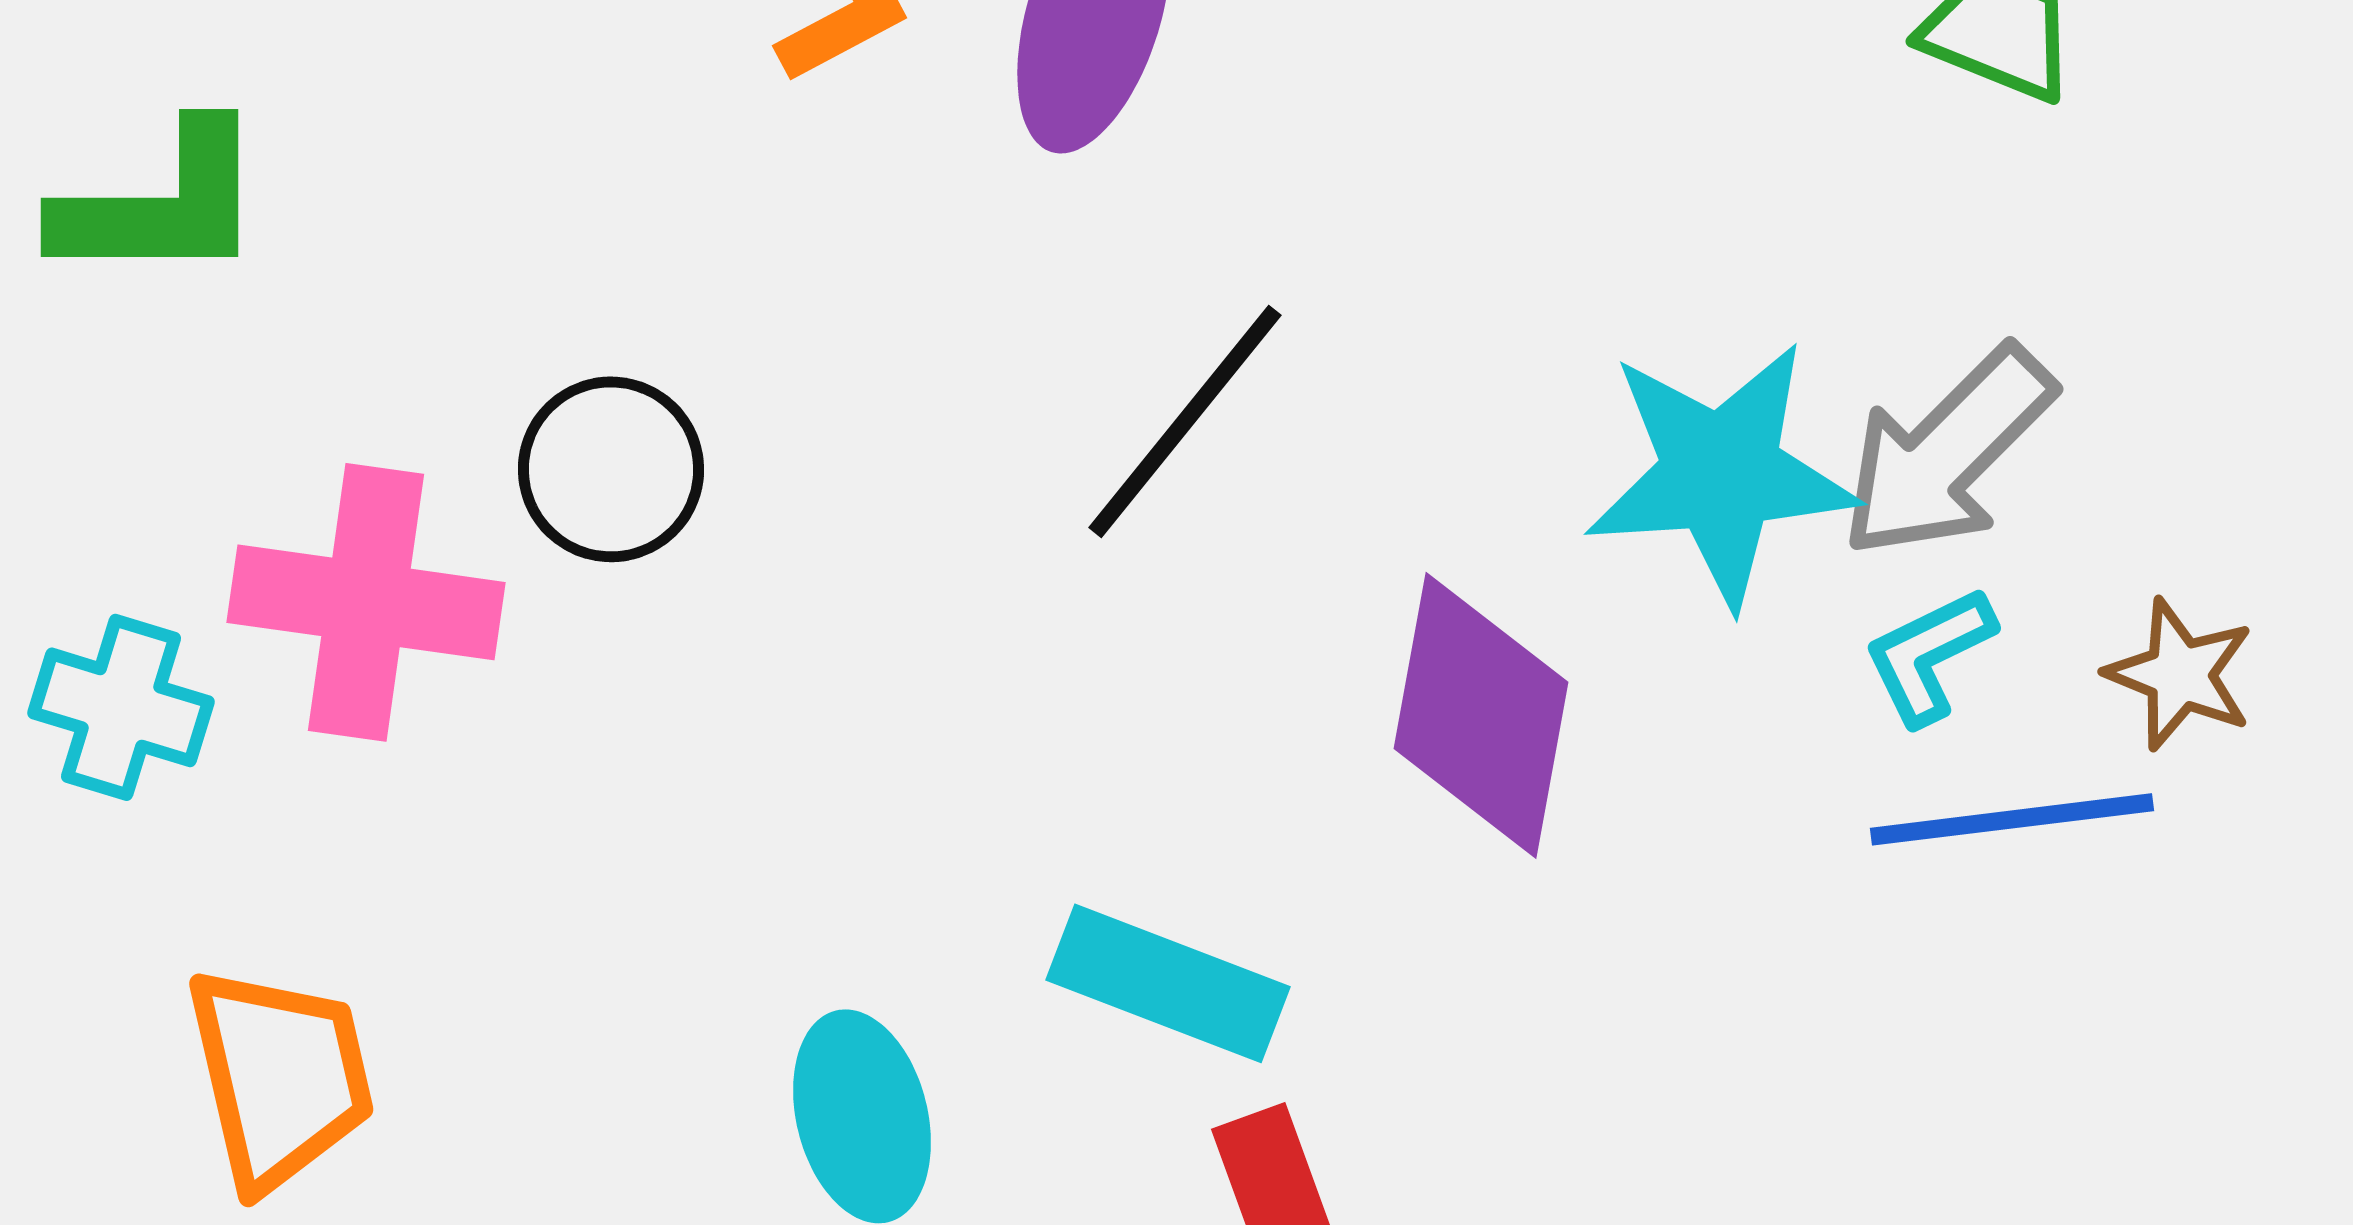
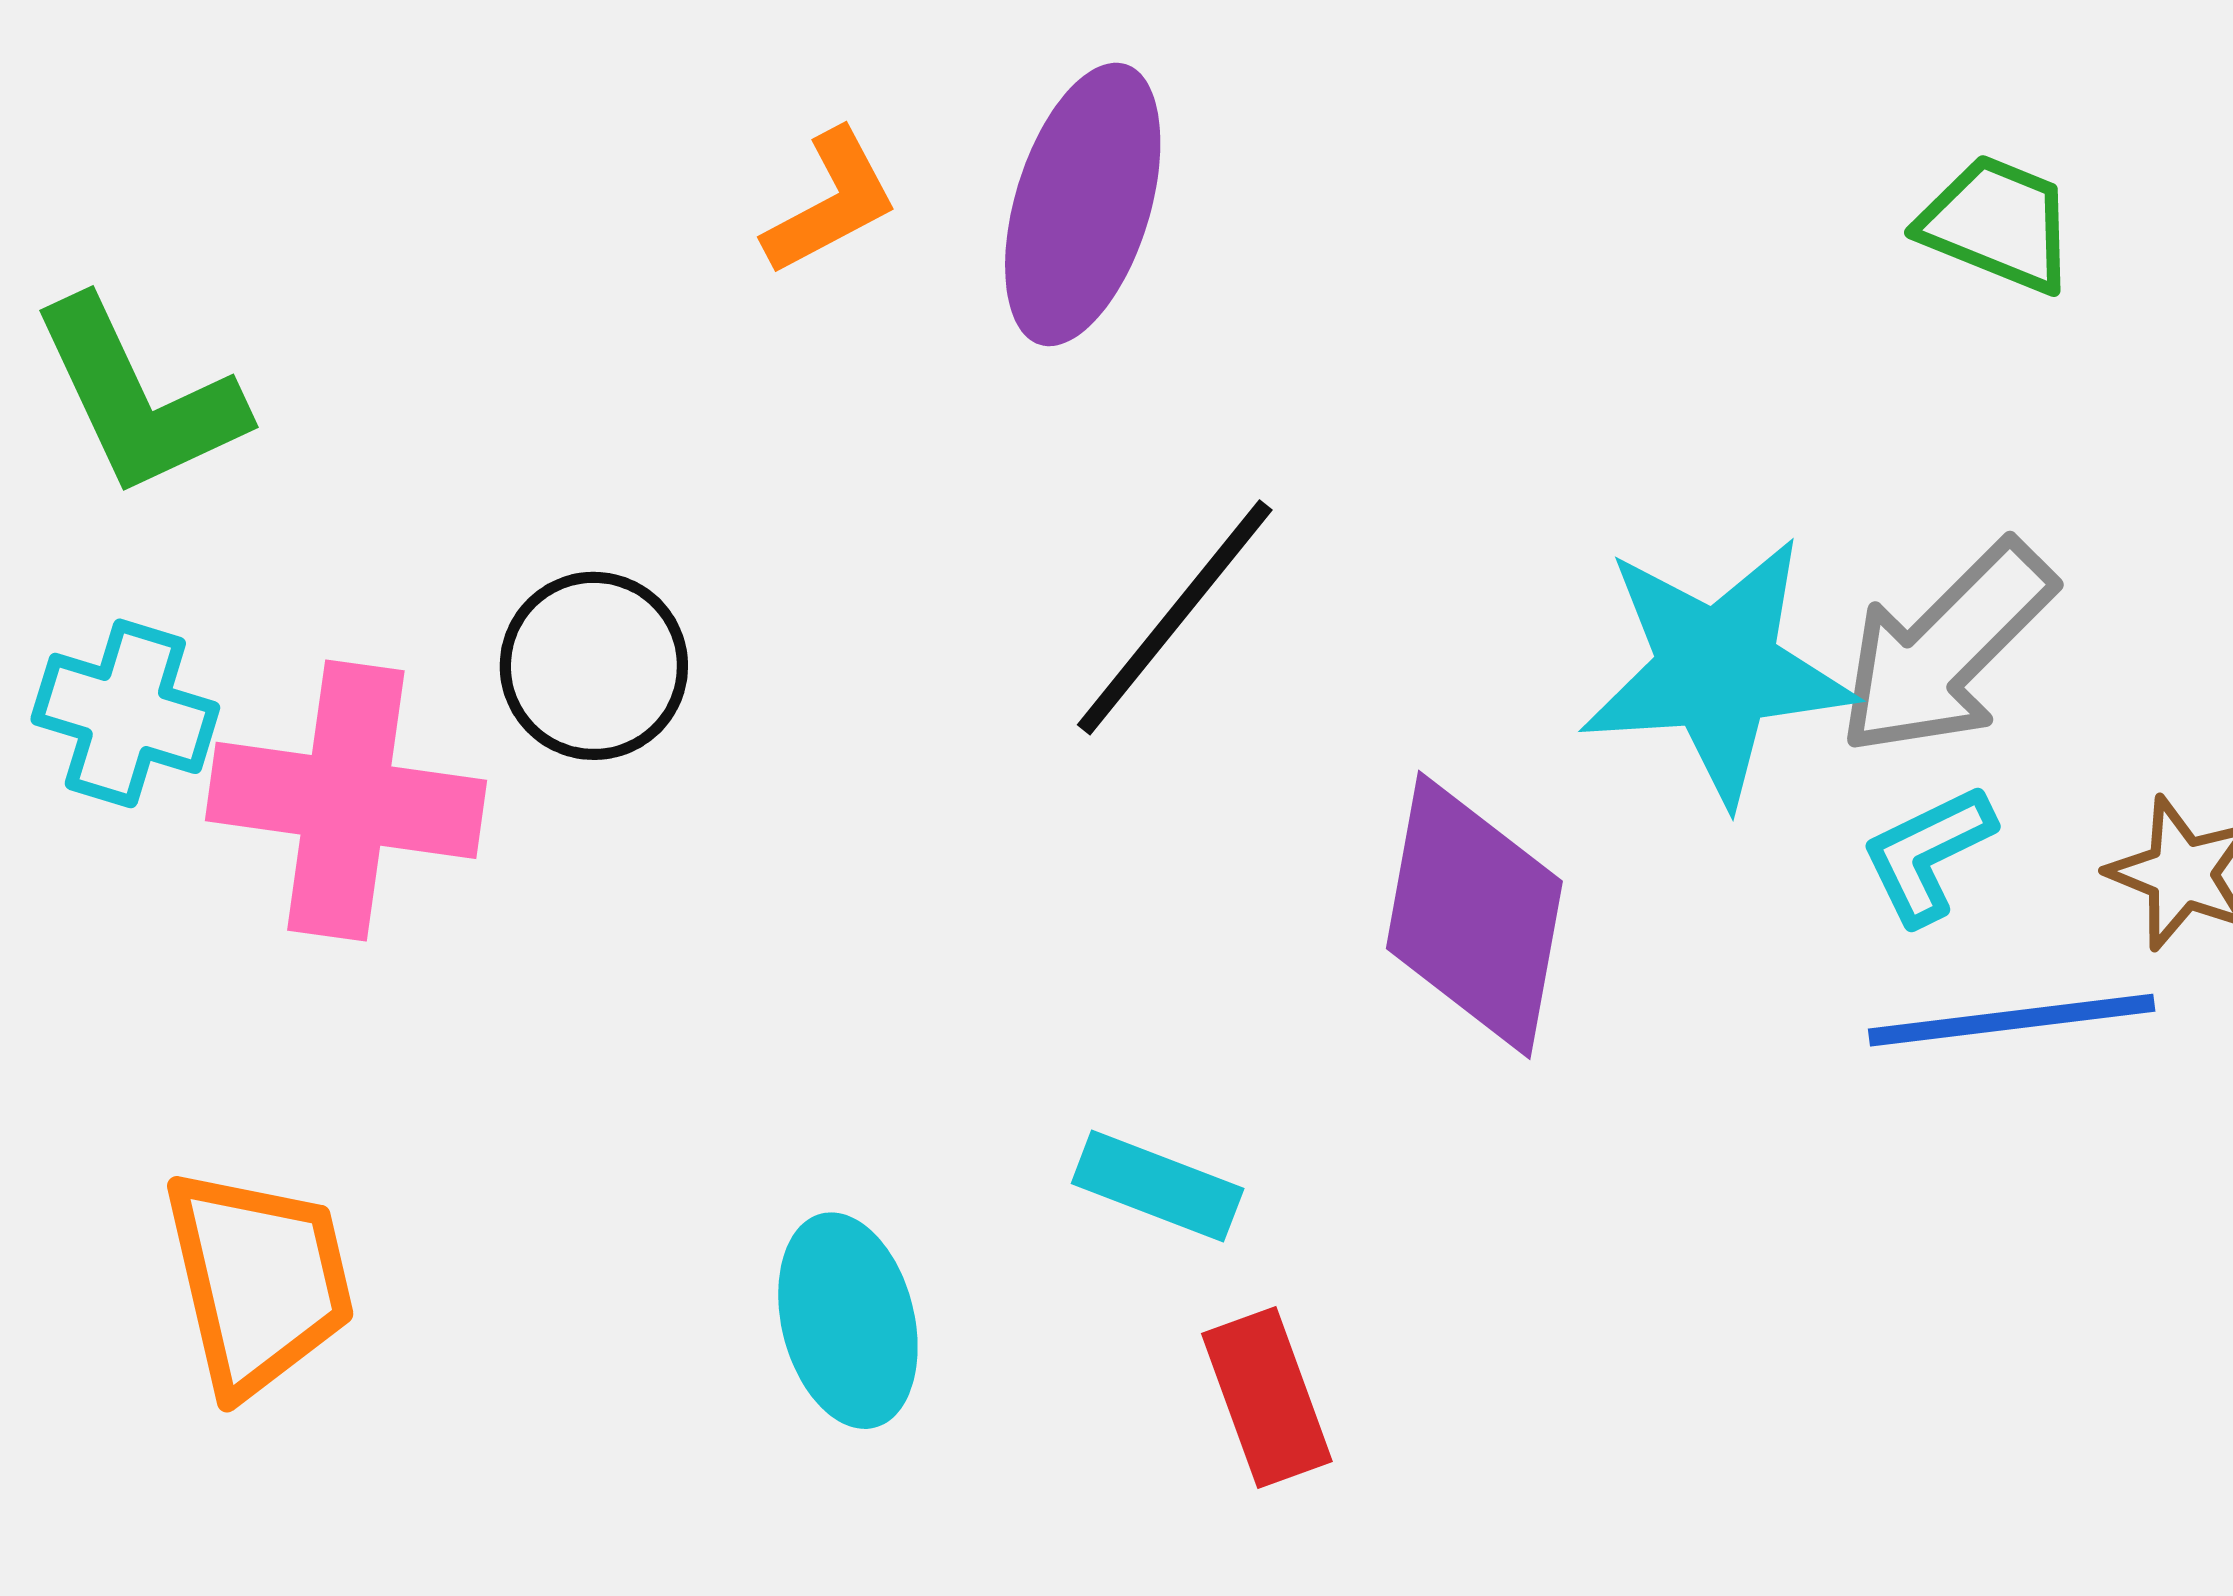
green L-shape: (161, 204) -> (139, 398), turned 65
cyan cross: (121, 707) -> (125, 713), moved
cyan rectangle: (1168, 983) -> (1158, 1186), size x0.7

